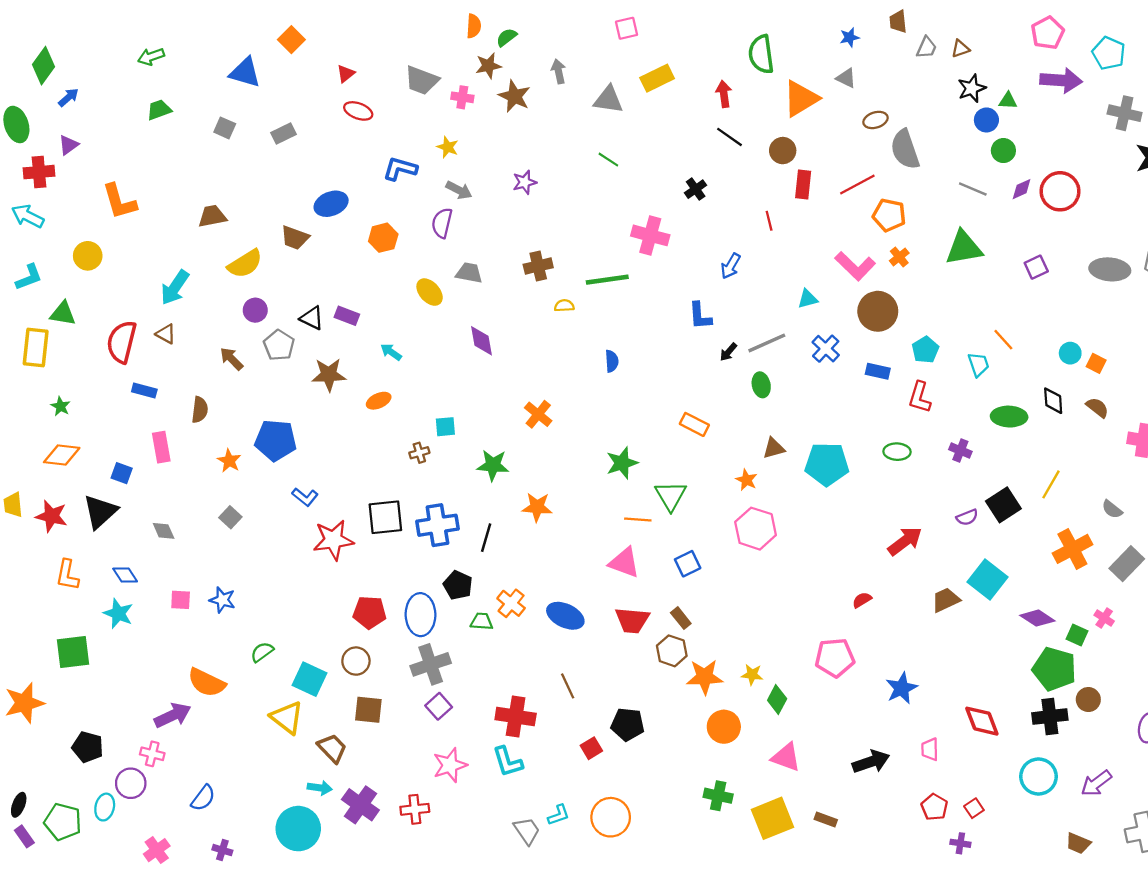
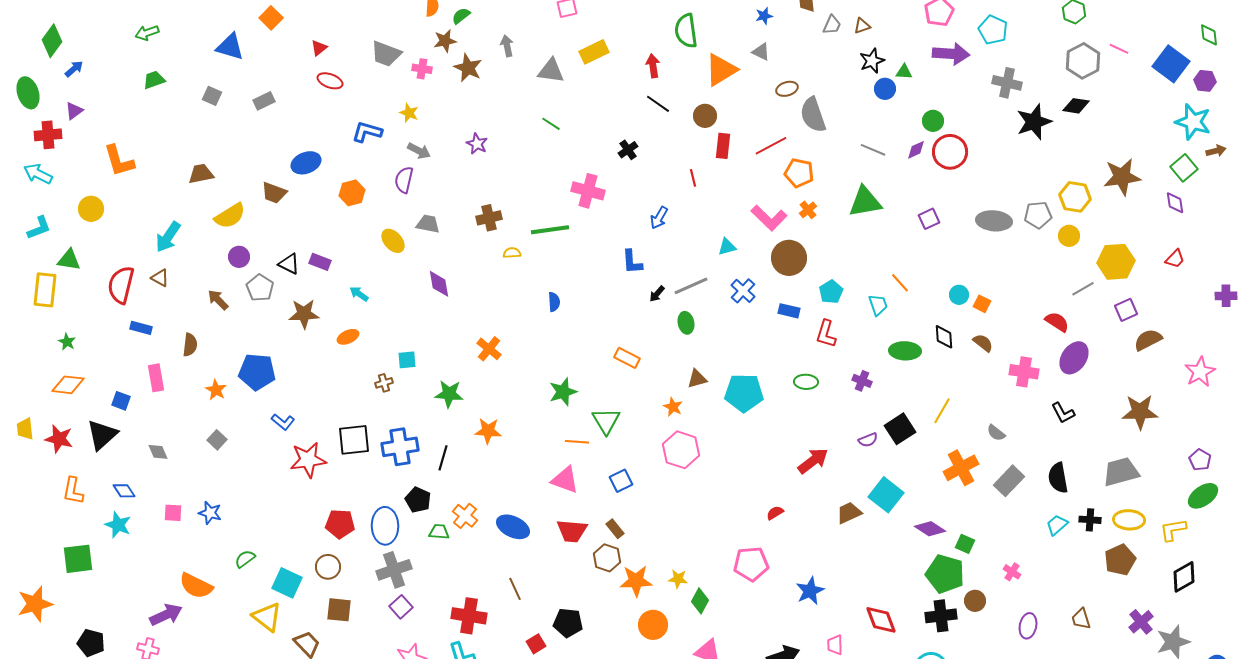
green circle: (1003, 151) -> (933, 121), moved
purple star: (525, 182) -> (477, 144), turned -30
pink cross: (1104, 618) -> (1012, 572), moved

